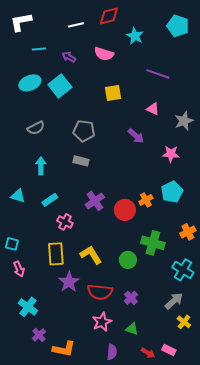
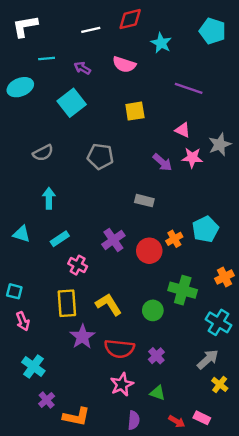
cyan ellipse: (30, 83) -> (20, 87), moved
pink star: (171, 154) -> (192, 158), moved
gray rectangle: (81, 161) -> (144, 201), moved

